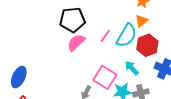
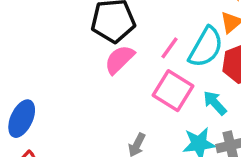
pink square: (105, 77) -> (173, 91), moved

